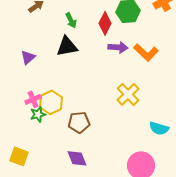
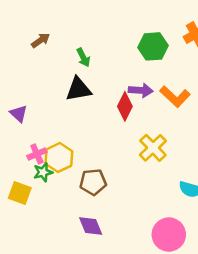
red diamond: (105, 23) -> (125, 106), moved
purple triangle: (28, 57) -> (19, 114), moved, turned -35
yellow square: (19, 156) -> (20, 193), moved

